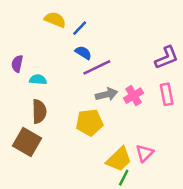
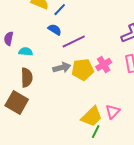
blue semicircle: (83, 53) -> (55, 30), moved
gray arrow: (107, 94) -> (62, 68), moved
yellow pentagon: (89, 122) -> (83, 70), moved

